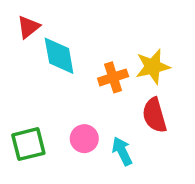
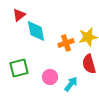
green square: (28, 144) -> (19, 68), moved
cyan arrow: (122, 151) -> (71, 84), turned 63

